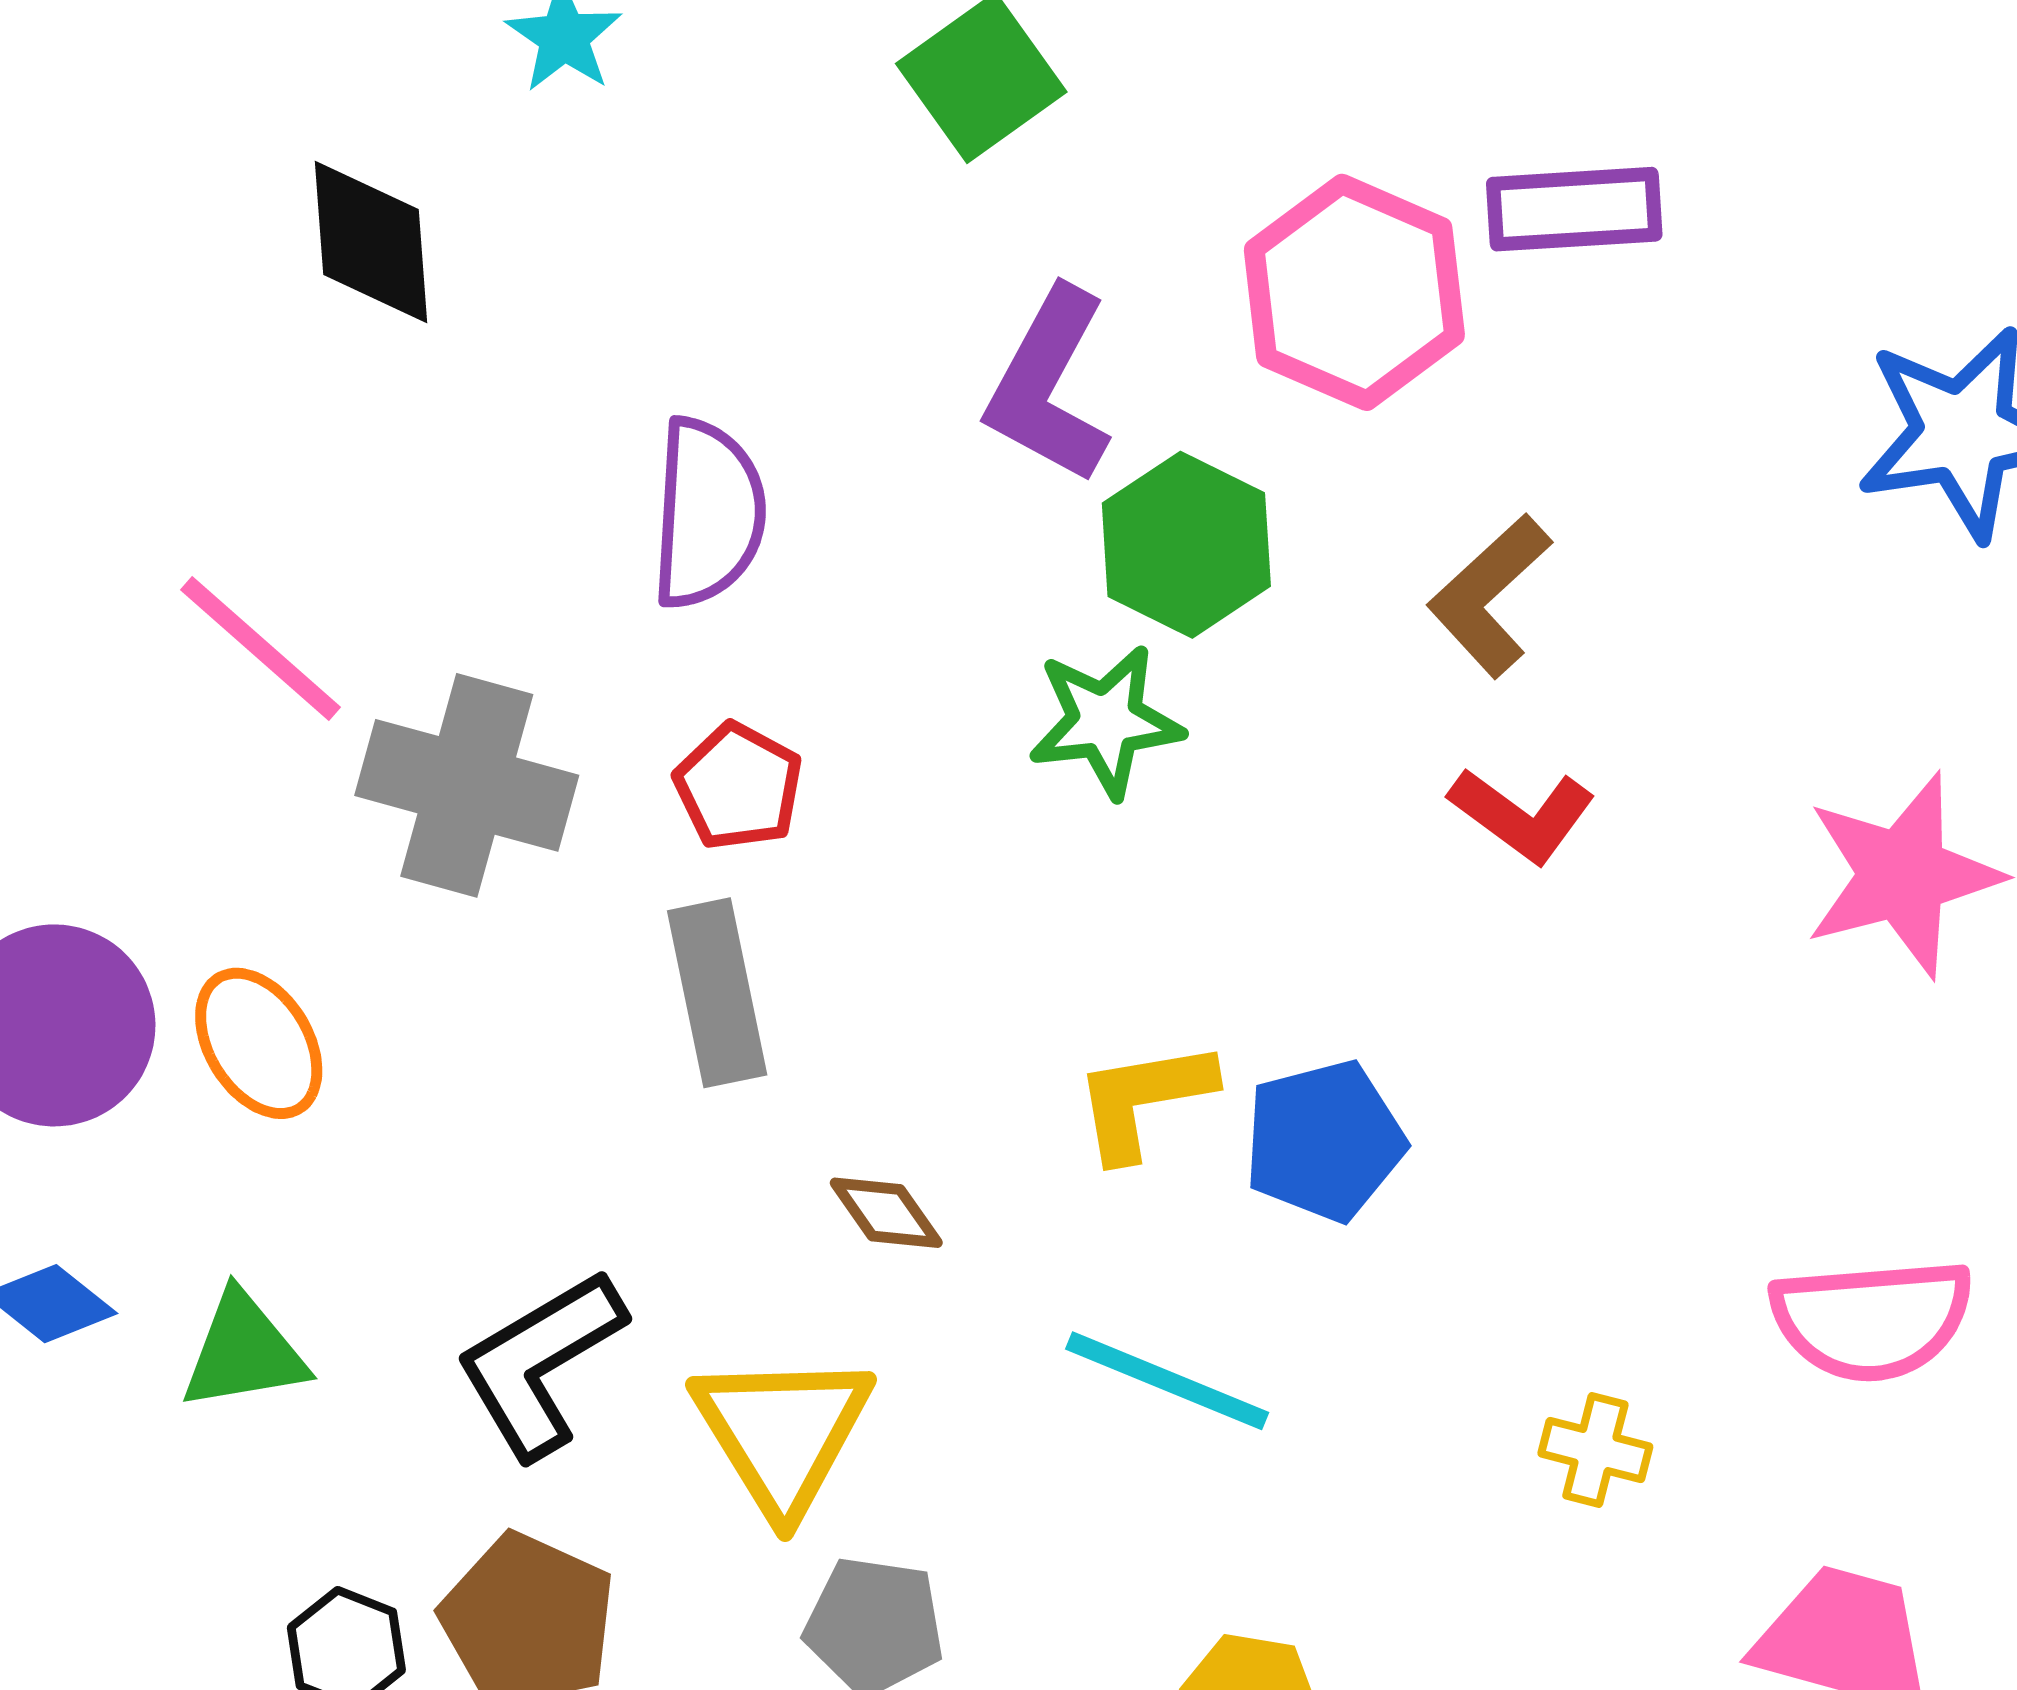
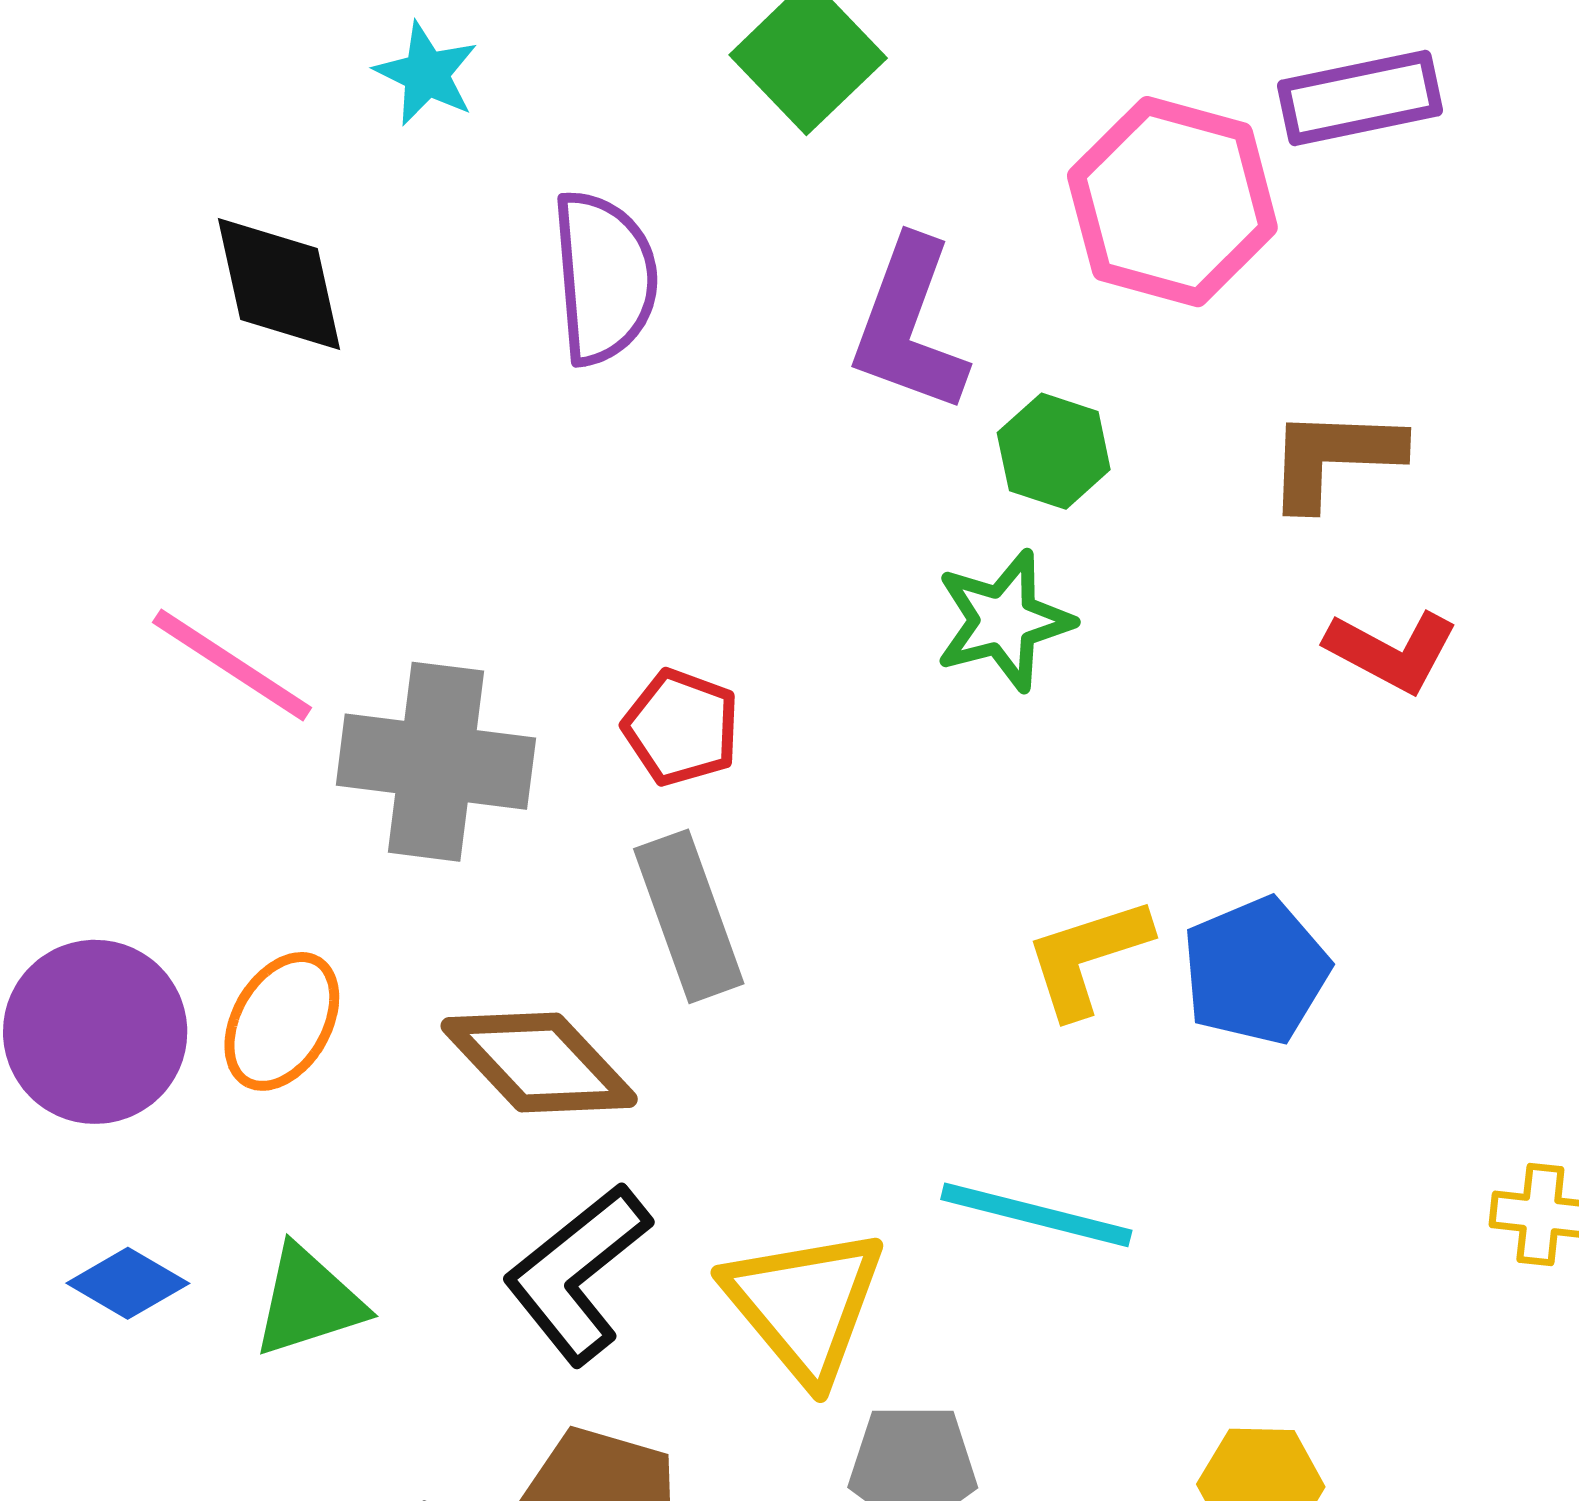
purple semicircle: (708, 513) -> (604, 277), moved
green hexagon: (1186, 545) -> (1054, 451), size x0.7
brown L-shape: (1489, 596) -> (1334, 458), turned 53
orange ellipse: (259, 1043) -> (282, 1021), turned 70
brown diamond: (886, 1213) -> (539, 1062), moved, size x1.8
cyan line: (1167, 1381) -> (1036, 1215), moved

